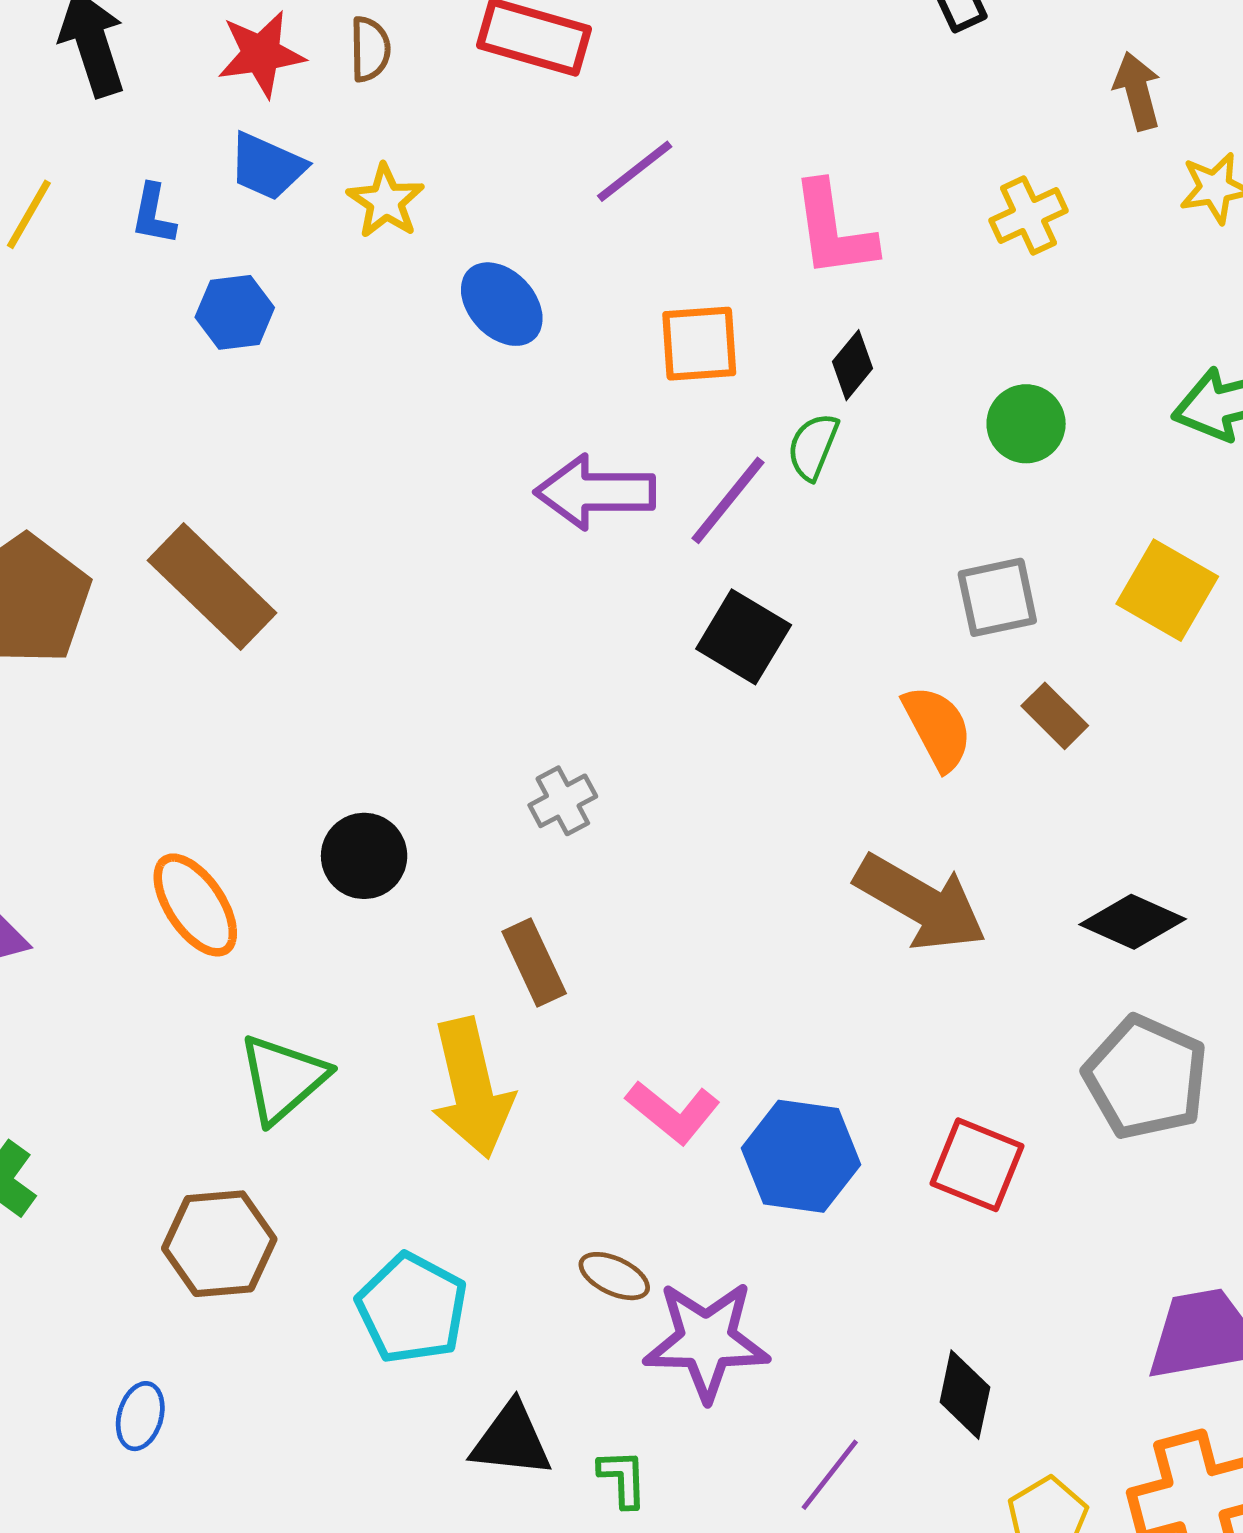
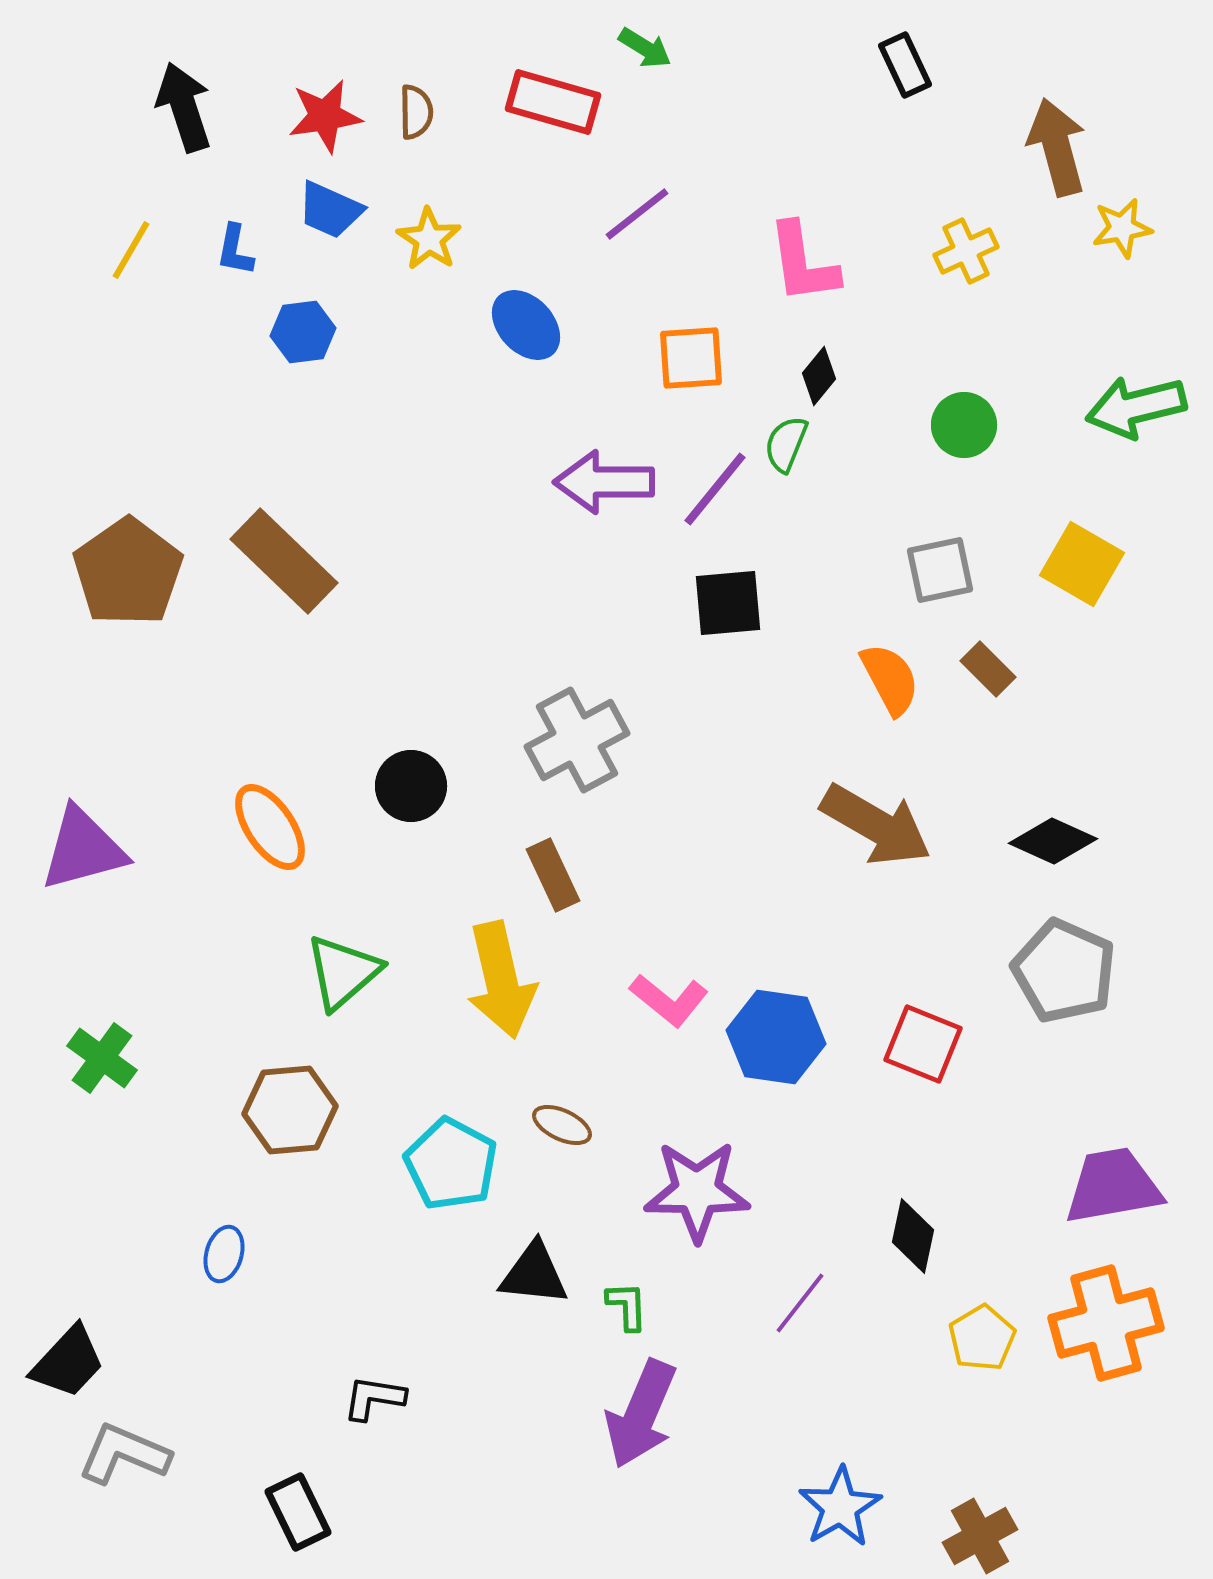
brown arrow: (1137, 91) -> (1057, 147), size x1.5
black square: (744, 637) -> (728, 603), turned -36
gray cross: (563, 801) -> (577, 740), size x1.8
brown ellipse: (614, 1276) -> (562, 1125), moved

